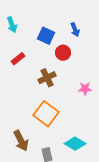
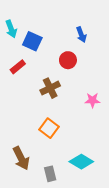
blue square: (46, 36) -> (32, 41), moved
orange square: (46, 114) -> (49, 128), size x0.7

